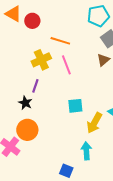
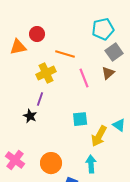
orange triangle: (13, 14) -> (18, 47), moved, turned -42
pink line: (66, 65) -> (84, 78), moved
orange circle: (27, 130) -> (51, 163), moved

